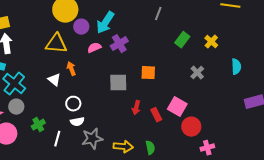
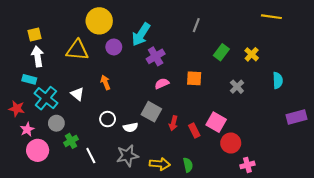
purple circle: (81, 27) -> (114, 47), moved
yellow triangle: (56, 44) -> (77, 50), moved
pink semicircle: (94, 48) -> (162, 84), moved
orange square: (148, 73) -> (194, 78), moved
white triangle: (54, 80) -> (77, 94), moved
gray square: (118, 83) -> (151, 112), moved, turned 30
gray circle: (16, 107) -> (56, 123), moved
white semicircle: (77, 122) -> (131, 127), moved
white line: (57, 139) -> (91, 156), turned -42

